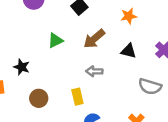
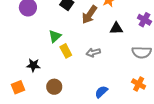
brown arrow: (94, 39) -> (89, 15), moved
yellow rectangle: (77, 97) -> (66, 51), moved

